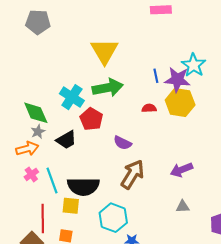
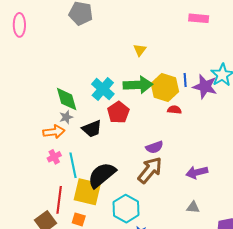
yellow triangle: (105, 51) -> (140, 50), size x0.5
yellow hexagon: (180, 102) -> (165, 88), moved
purple semicircle: (123, 143) -> (154, 147), moved, turned -54
black semicircle: (83, 186) -> (102, 175), turned 132
yellow square: (71, 206) -> (87, 192), size x1.6

